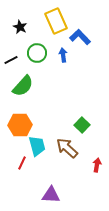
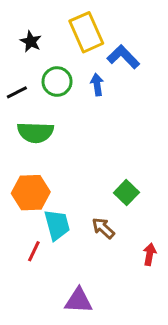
green semicircle: (23, 86) -> (35, 132), turned 50
brown arrow: (67, 148) -> (103, 228), size x0.7

